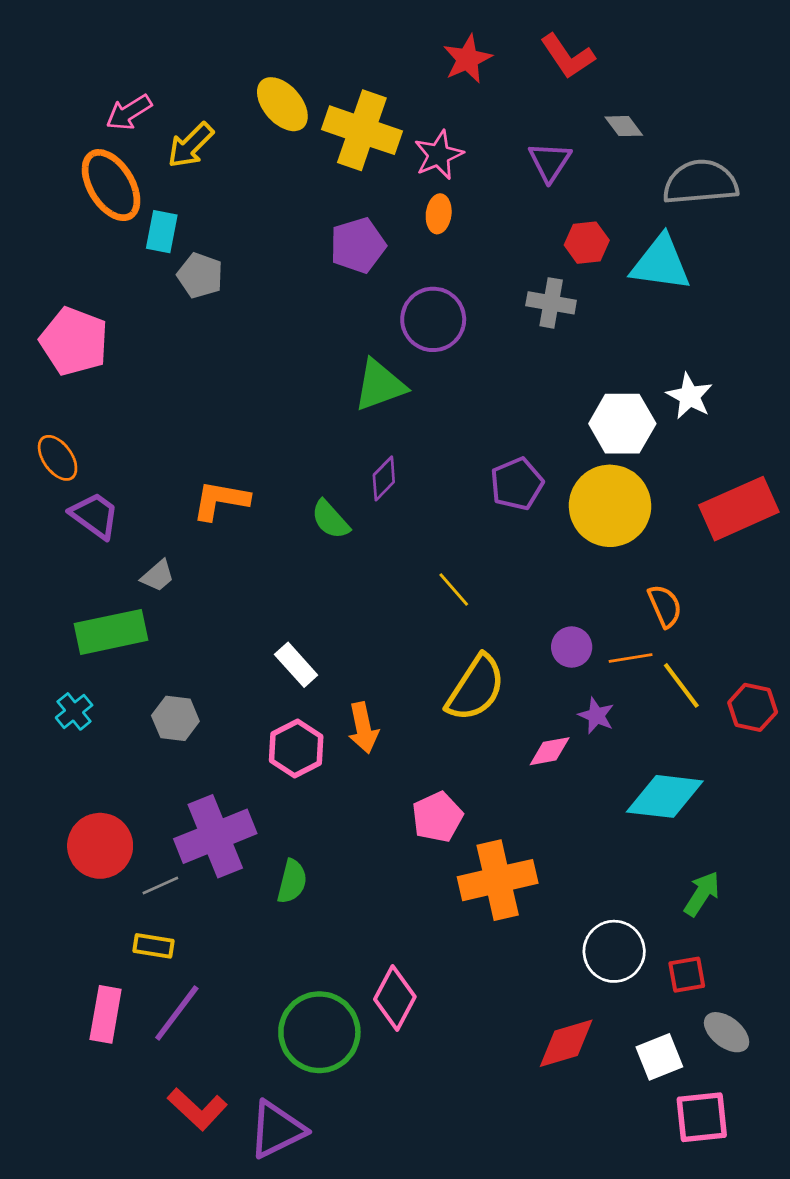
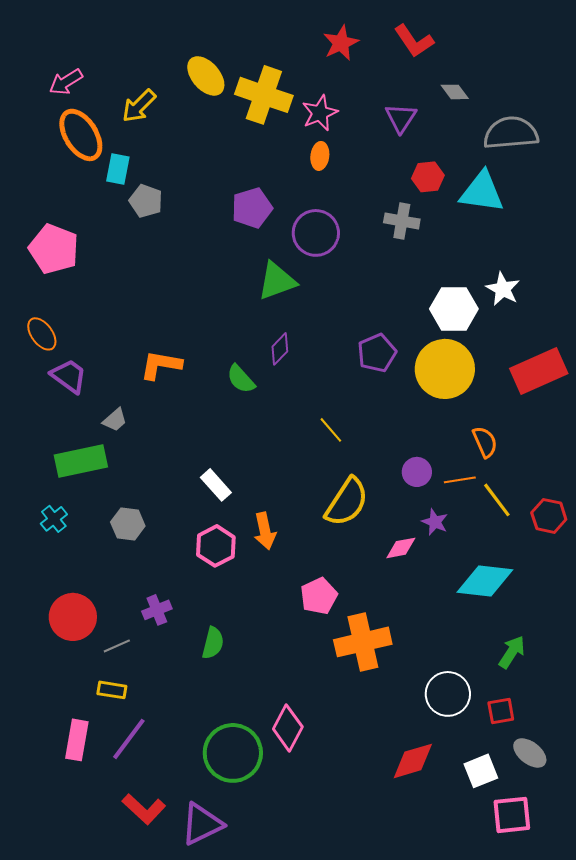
pink arrow: (129, 112) -> (66, 82), moved
purple pentagon: (358, 245) -> (252, 208), moved
purple cross: (215, 836) -> (157, 610), size x0.5

